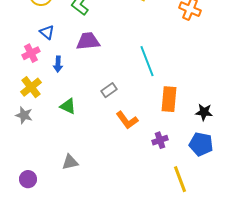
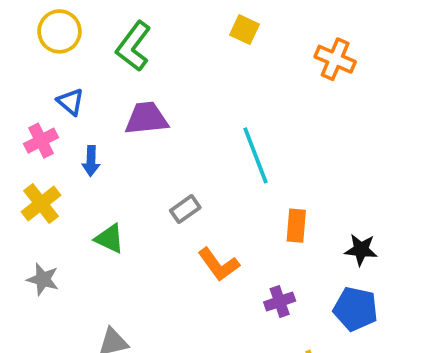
orange rectangle: (169, 99) -> (296, 226), size x0.7
gray star: (24, 115) -> (43, 279), moved

